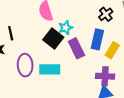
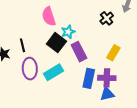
black line: (11, 33) -> (22, 45), moved
blue rectangle: (97, 39) -> (89, 78), moved
cyan rectangle: (50, 69) -> (54, 72), turned -30

